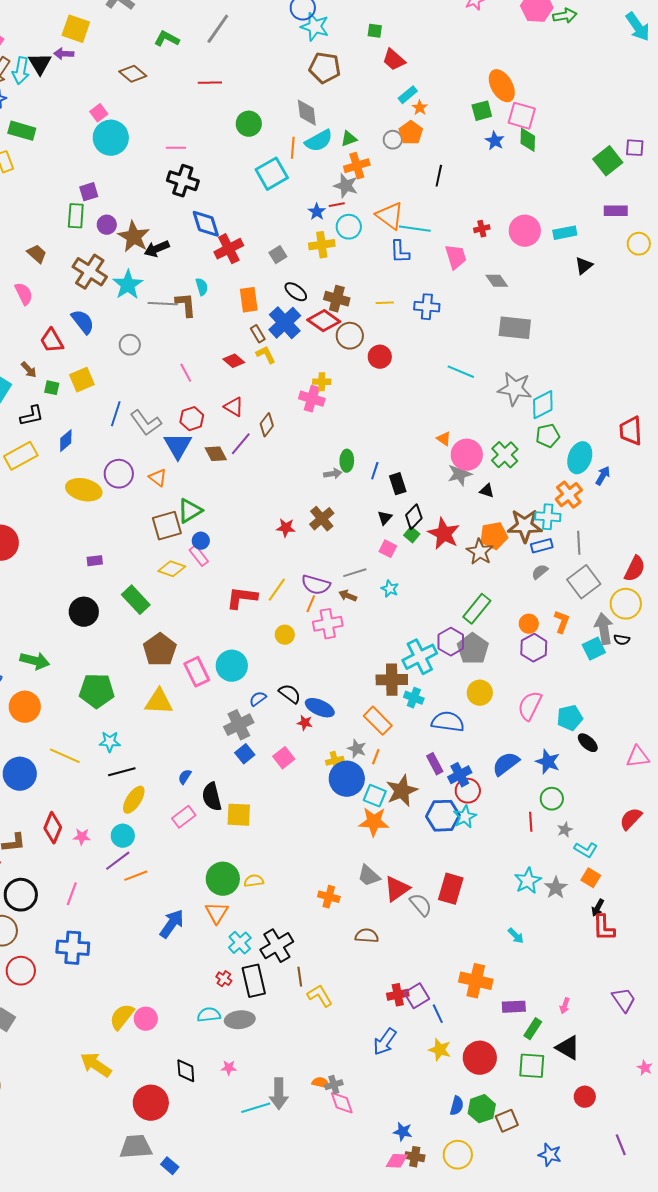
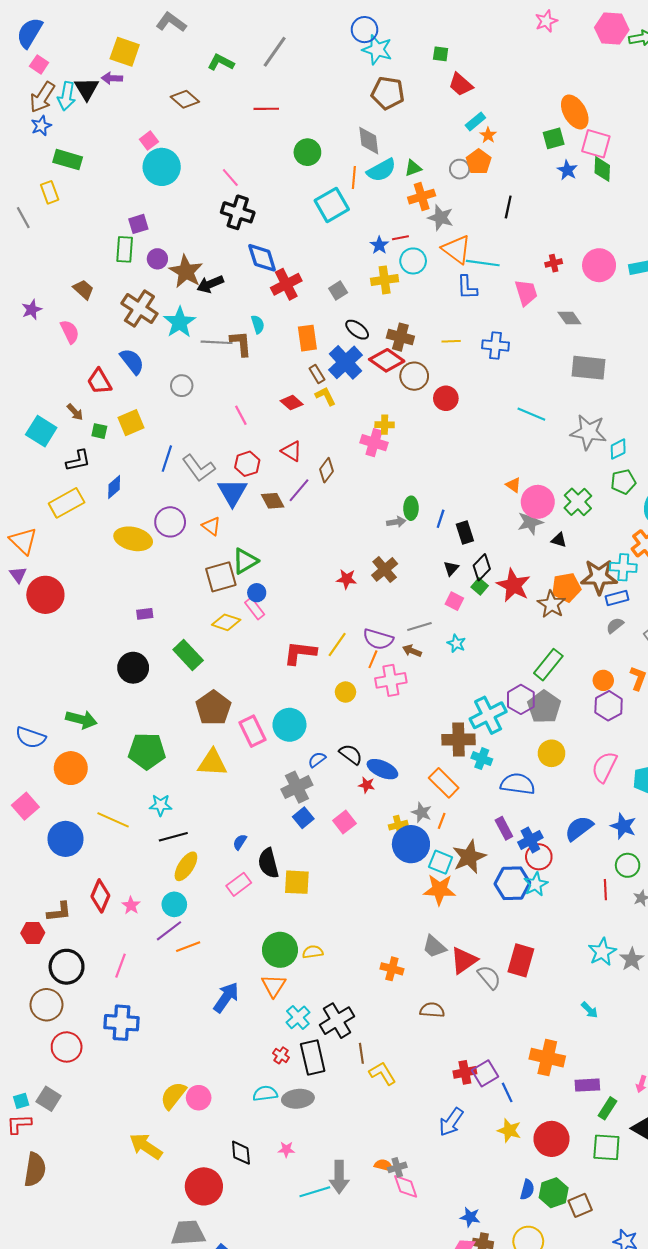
pink line: (176, 148) -> (230, 177), turned 48
gray star: (346, 186) -> (441, 218), moved
cyan diamond: (543, 405) -> (618, 449), size x0.7
pink star: (82, 837) -> (131, 905), turned 30

